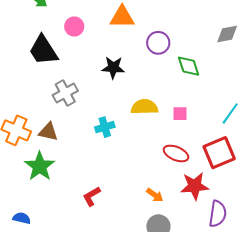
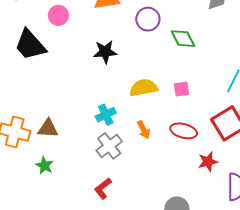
gray cross: (65, 93) -> (109, 146), moved
green star: (40, 166) -> (44, 166), size x0.6
red star: (195, 186) -> (208, 162), size x0.7
orange arrow: (155, 195) -> (144, 130), moved, turned 36

